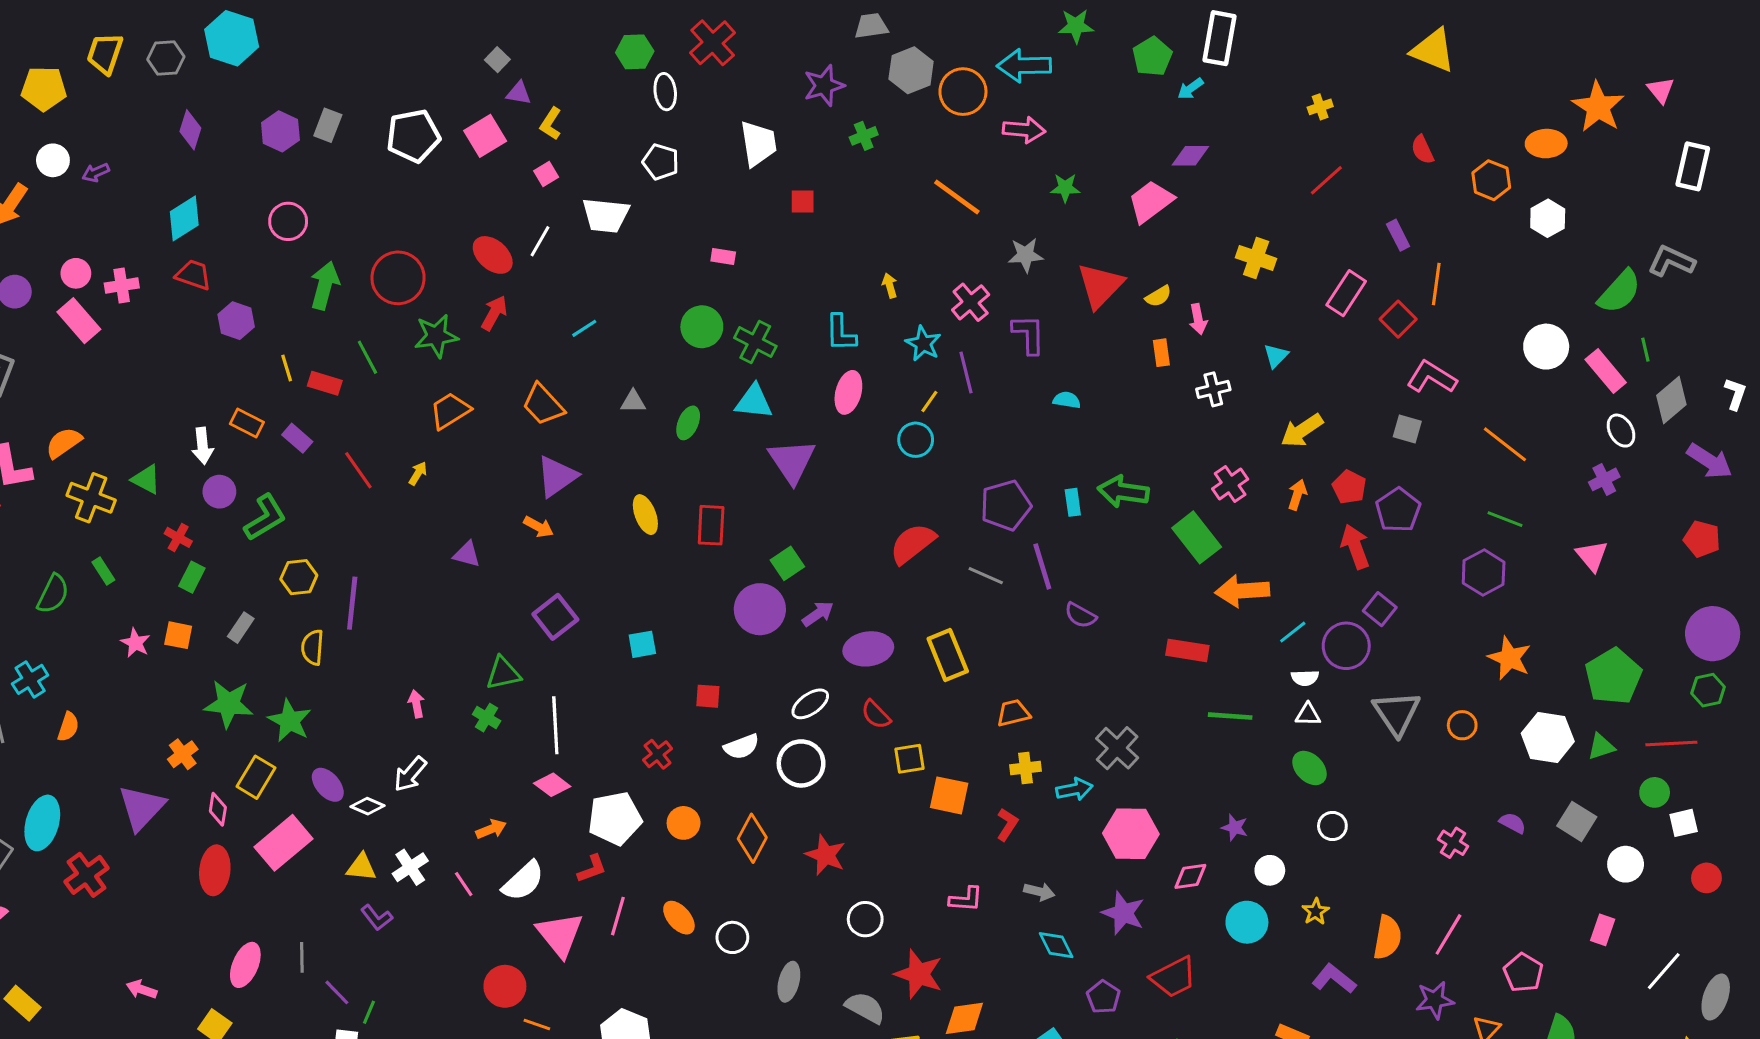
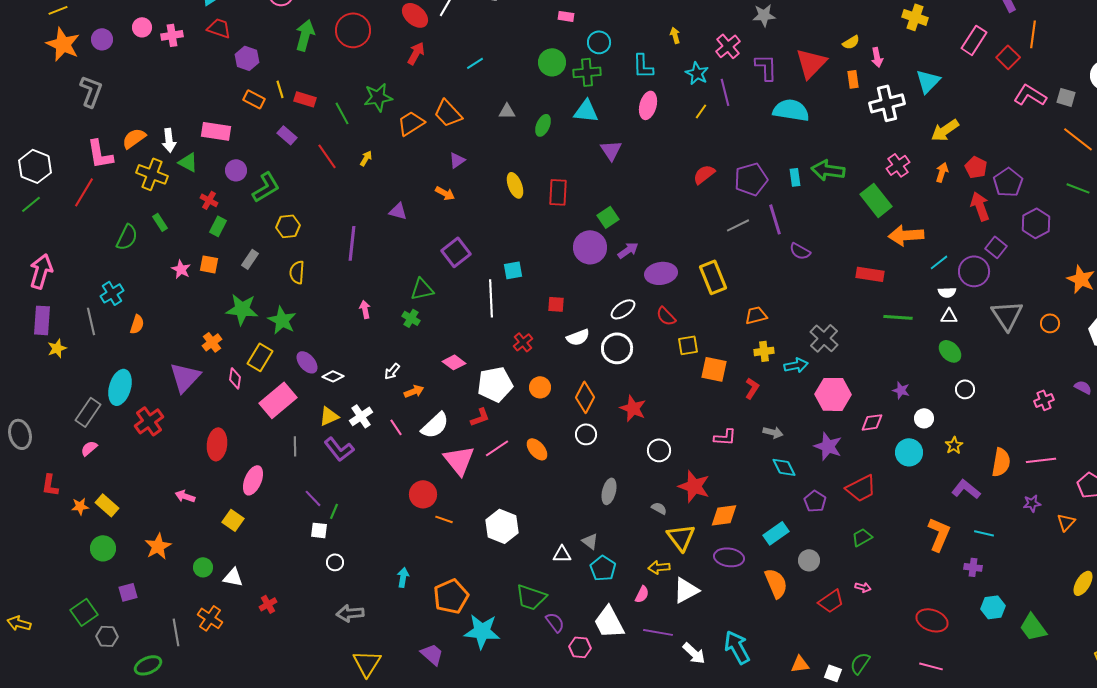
red triangle: (1100, 286) -> (811, 63), moved
pink rectangle: (79, 321) -> (216, 131), moved, turned -40
green star: (436, 336) -> (378, 97), moved
green cross: (755, 342) -> (587, 72), turned -32
cyan triangle: (1276, 356) -> (928, 81), size x1.5
green line: (367, 357) -> (342, 113), moved
white cross: (1213, 389) -> (887, 103), size x1.6
cyan semicircle: (1067, 400) -> (791, 110), size x2.0
orange trapezoid: (450, 411) -> (411, 123), moved
orange rectangle: (247, 423) -> (254, 99), moved
gray square: (1407, 429) -> (1066, 97), moved
cyan circle: (916, 440) -> (599, 42), moved
white arrow: (203, 446) -> (169, 140), moved
purple triangle: (792, 461) -> (611, 150), size x0.7
purple triangle: (557, 476) -> (457, 160), size x0.6
red semicircle: (913, 544) -> (704, 174), moved, size x0.7
purple hexagon: (1484, 573) -> (1036, 223), moved
gray line: (986, 576) -> (738, 225), turned -50
purple line: (352, 603) -> (352, 243), moved
white line: (555, 725) -> (491, 298), moved
white arrow: (410, 774) -> (392, 371), moved, size x0.7
pink cross: (1453, 843) -> (1044, 400), turned 36
yellow triangle: (361, 867) -> (329, 416), turned -30
red ellipse: (215, 870) -> (217, 444), moved
pink line: (618, 916) -> (497, 448), turned 40
purple L-shape: (377, 918) -> (339, 449), size x1.4
pink line: (1448, 934) -> (1041, 460), turned 52
white circle: (732, 937) -> (586, 434), moved
gray line: (302, 957) -> (295, 446), moved
purple star: (1435, 1000) -> (1032, 503), size x0.7
gray semicircle: (865, 1008) -> (659, 508), size x0.6

